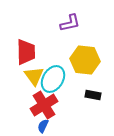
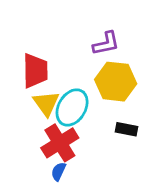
purple L-shape: (70, 23) -> (106, 43), moved

